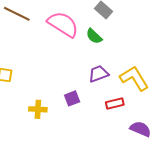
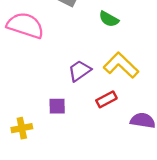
green semicircle: (94, 36) -> (109, 19), moved
purple square: (72, 98) -> (57, 106), turned 35

